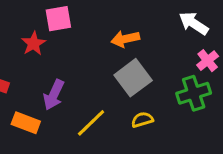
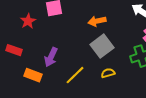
red star: (34, 44) -> (28, 21), moved

